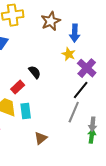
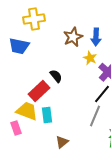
brown star: (51, 21) -> (73, 37), moved
red rectangle: (18, 87) -> (39, 91), size x1.5

